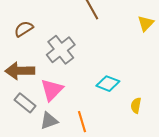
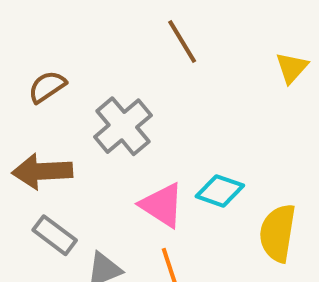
pink triangle: (52, 90) -> (162, 205), moved, turned -40
yellow semicircle: (136, 105) -> (278, 233), size x1.8

